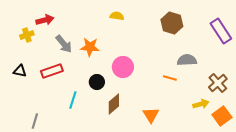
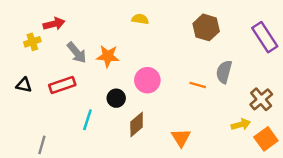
gray semicircle: (187, 60) -> (224, 72), turned -72
orange line: (170, 78) -> (198, 85), moved

